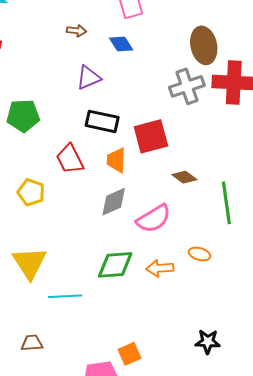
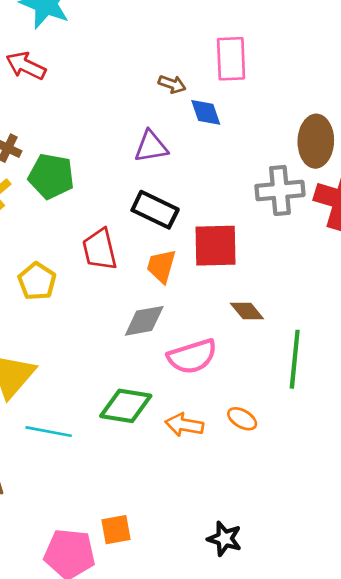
brown arrow: (77, 31) -> (172, 84), moved

